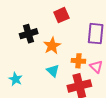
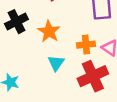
cyan triangle: (53, 71) -> (56, 63), turned 32

